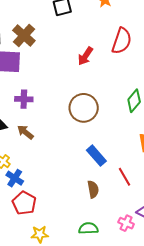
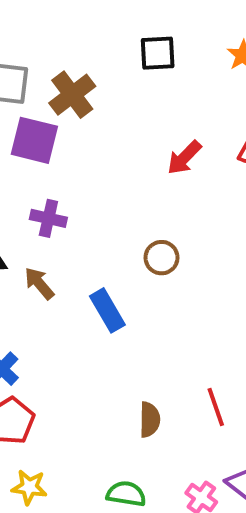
brown circle: (84, 108) -> (161, 258), size x0.6
blue rectangle: (96, 156) -> (107, 310), moved

